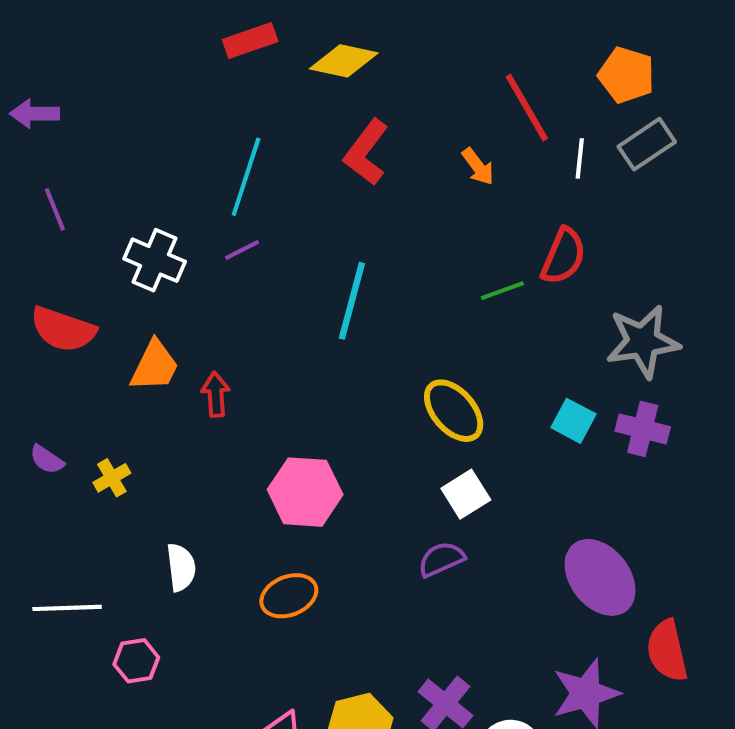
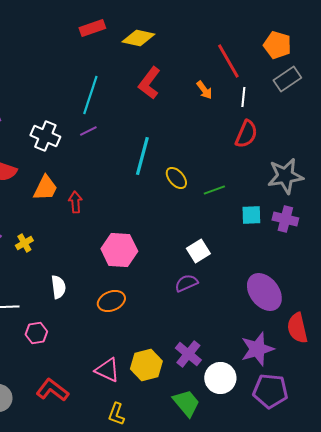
white line: (580, 158) -> (243, 97), moved
green line: (502, 291) -> (214, 190), moved
yellow ellipse: (454, 411) -> (176, 178), moved, size x0.7
cyan square: (574, 421) -> (251, 215), turned -30

